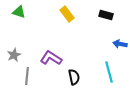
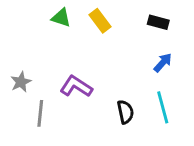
green triangle: (19, 12) -> (61, 18), moved
blue arrow: (120, 44) -> (163, 63), moved, turned 120
black semicircle: (74, 77) -> (125, 112), moved

